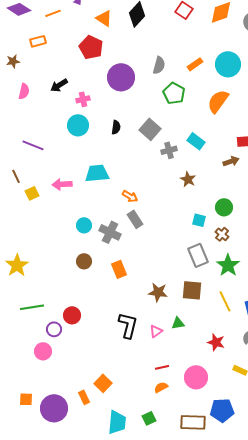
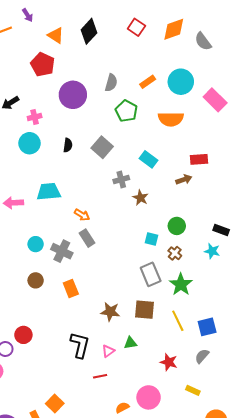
orange semicircle: (218, 101) -> (171, 119), turned -125
gray cross: (169, 150) -> (121, 180), moved
red line: (162, 367) -> (100, 376), moved
orange semicircle: (161, 387) -> (122, 408), moved

